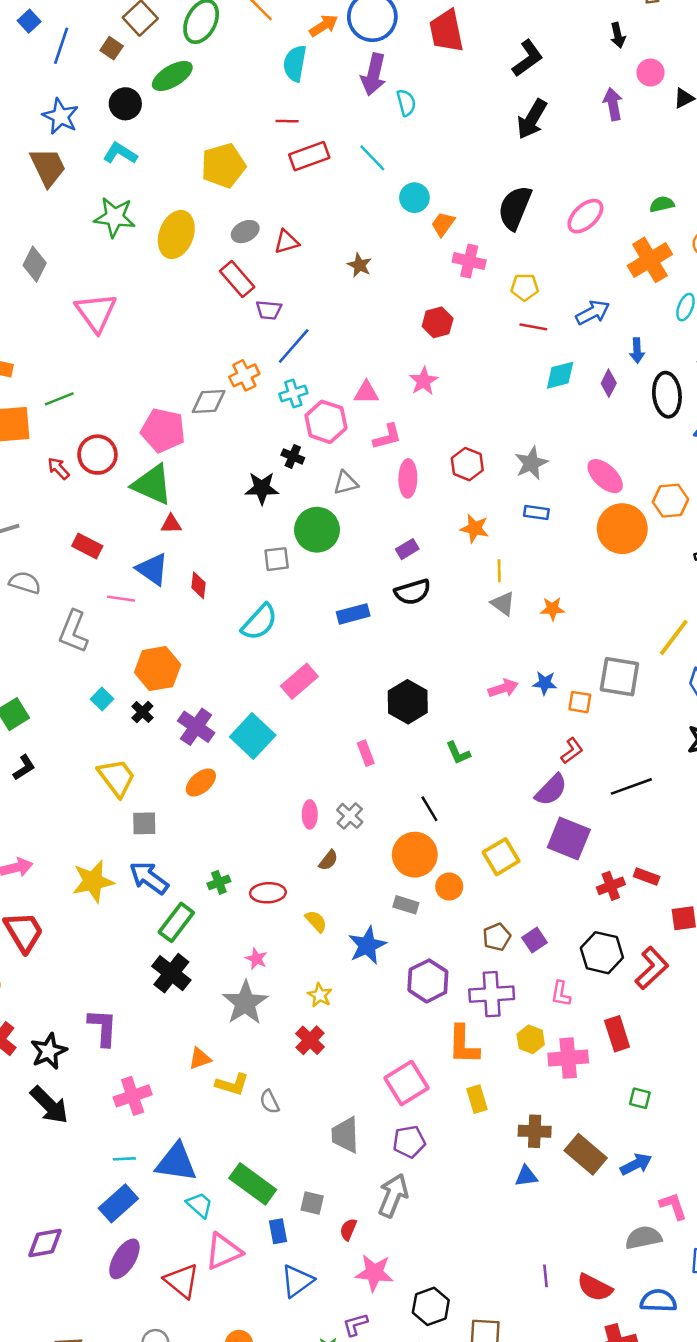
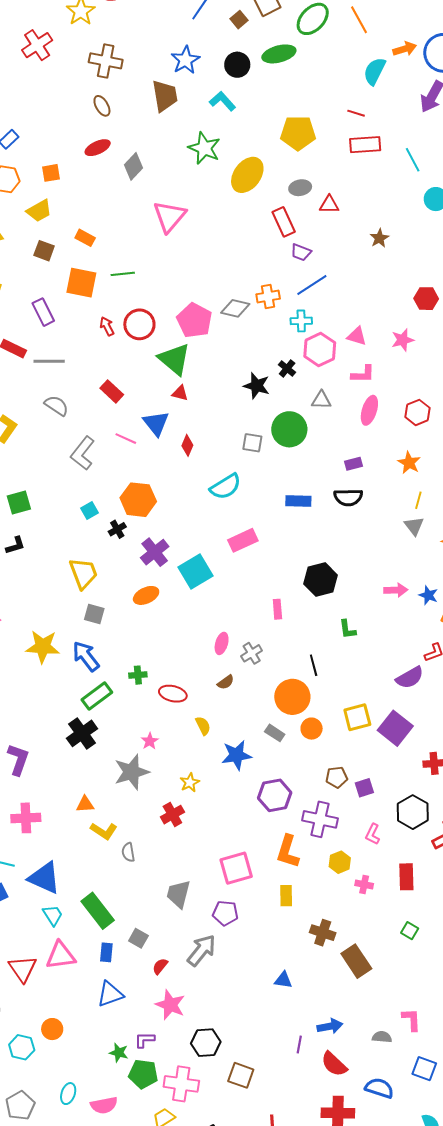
purple square: (569, 838) -> (395, 728), moved
pink cross: (568, 1058) -> (364, 884), size x0.6
blue arrow: (636, 1164) -> (330, 1026), moved
blue triangle: (526, 1176) -> (283, 980), moved
gray semicircle: (643, 1238) -> (382, 1037), size x0.7

